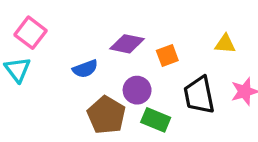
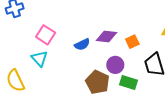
blue semicircle: (85, 69) -> (82, 44), moved

